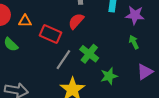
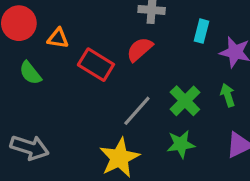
green cross: (89, 54) -> (185, 101), moved
gray line: (63, 60) -> (137, 111), moved

